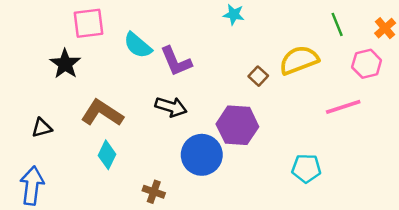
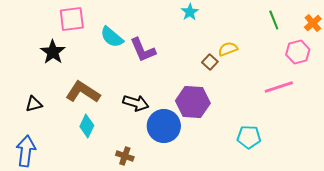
cyan star: (234, 15) -> (190, 12), turned 30
yellow semicircle: (299, 60) -> (228, 49), moved, size x0.6
black arrow: (171, 107) -> (136, 103), moved

